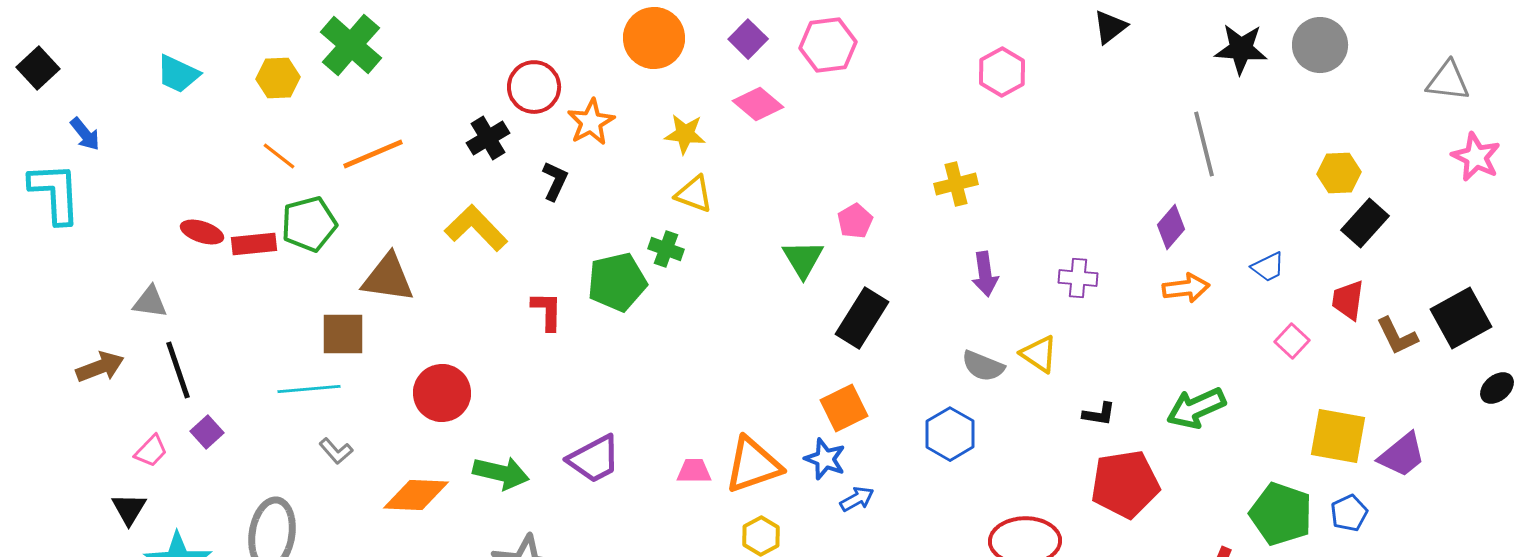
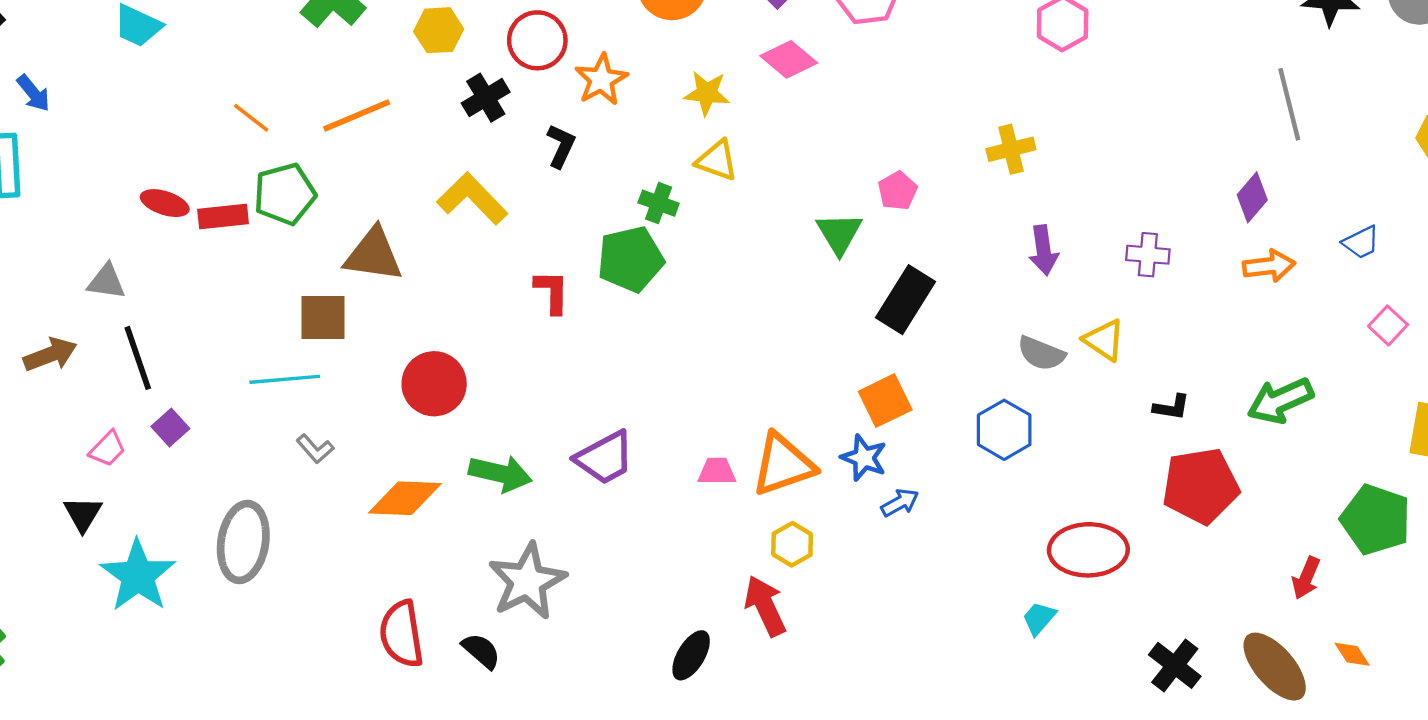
yellow hexagon: (278, 78) -> (439, 30), moved
green cross: (666, 249) -> (659, 203), moved

